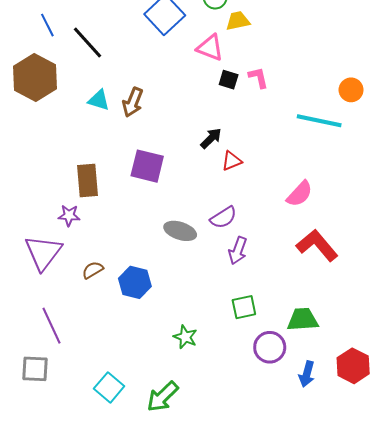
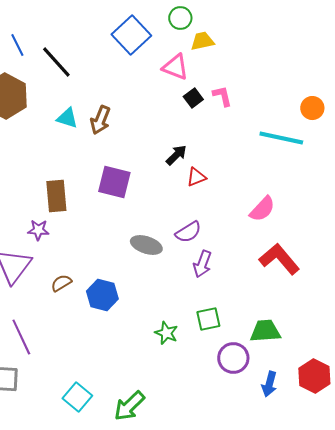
black square: (229, 80) -> (193, 98), turned 36
green star: (185, 337) -> (166, 333), moved

